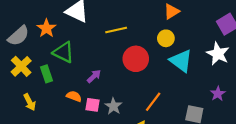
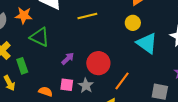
orange star: (46, 28) -> (24, 15), turned -30
red circle: (136, 59) -> (98, 63), moved
green rectangle: (47, 74) -> (22, 66), moved
orange semicircle: (74, 96) -> (46, 92), moved

